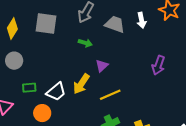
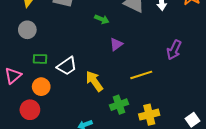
yellow arrow: (81, 84) -> (94, 81), moved, turned 105
yellow line: (110, 95) -> (141, 75), moved
orange circle: (42, 113) -> (41, 87), moved

